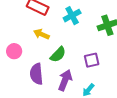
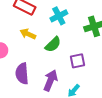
green semicircle: (58, 55) -> (53, 44), moved

